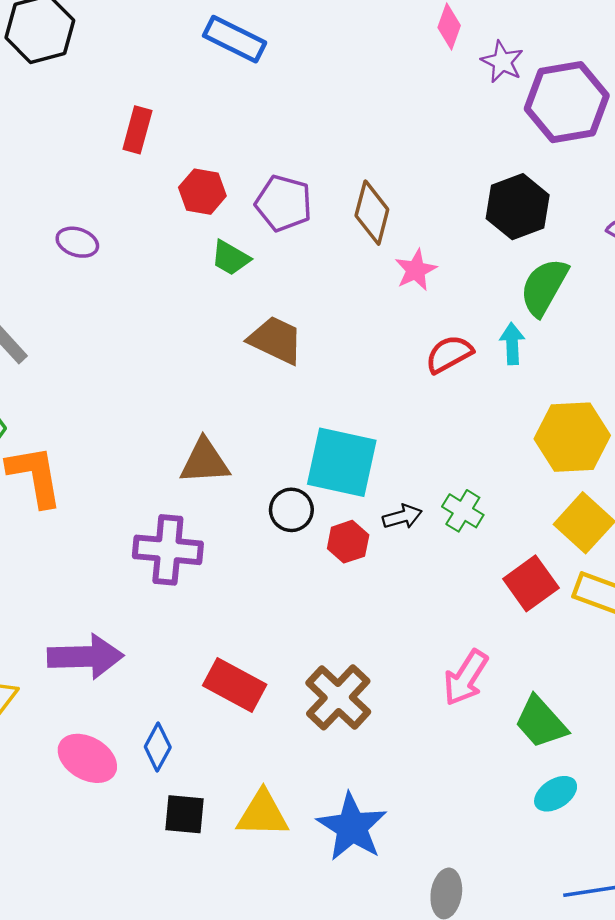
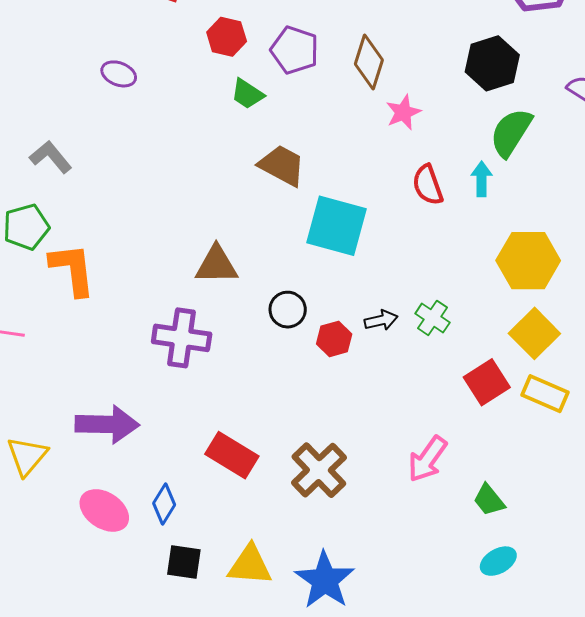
red semicircle: (449, 354) -> (428, 185), turned -84
cyan square: (342, 462) -> (337, 226), moved
green trapezoid: (541, 722) -> (489, 500), size x0.7

